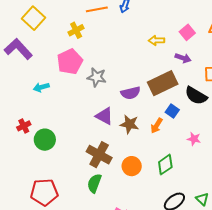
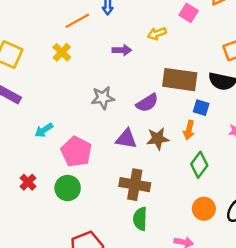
purple arrow: (183, 58) -> (122, 50), moved
pink pentagon: (70, 62) -> (76, 152), moved
brown rectangle: (163, 83) -> (180, 80), turned 52
red cross: (24, 126) -> (28, 182), moved
green diamond: (165, 165) -> (199, 165), moved
orange circle: (132, 166) -> (204, 209), moved

